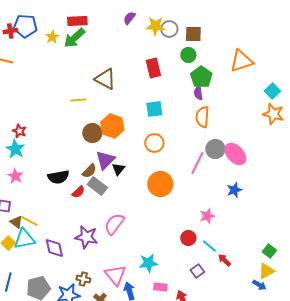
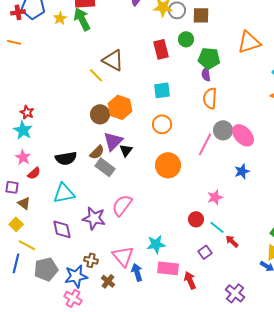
green arrow: (74, 38) -> (82, 19), turned 105
green circle: (188, 55) -> (186, 39), moved
green pentagon: (201, 77) -> (209, 58), turned -30
yellow line: (78, 100) -> (96, 75), moved, turned 49
red semicircle: (78, 192) -> (34, 173), moved
yellow line: (29, 221) -> (27, 245), moved
cyan triangle: (24, 239) -> (64, 193), moved
pink rectangle: (160, 287) -> (168, 268), size x1.5

